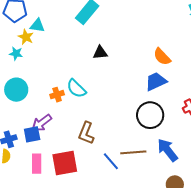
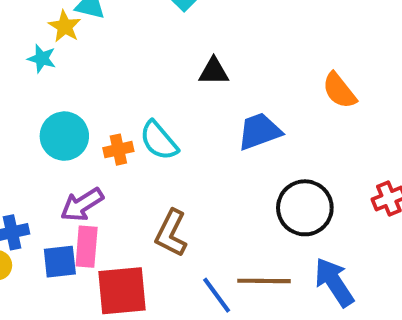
blue trapezoid: (156, 81) -> (259, 131), moved
cyan circle: (16, 90) -> (64, 136), moved
blue square: (32, 134) -> (60, 262), moved
pink rectangle: (37, 164) -> (87, 247), moved

